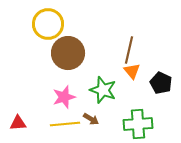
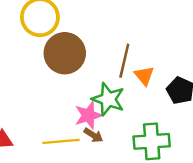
brown line: (129, 50) -> (124, 61), moved
pink star: (64, 97) -> (88, 115), moved

